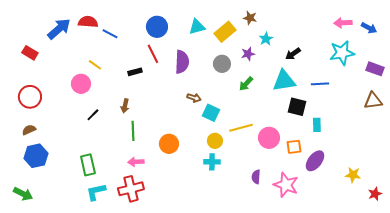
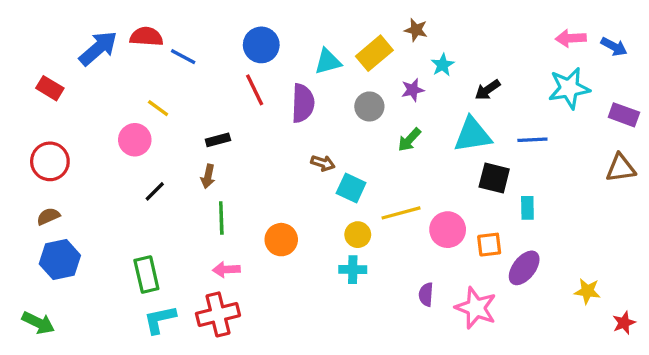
cyan triangle: (197, 27) -> (328, 62), moved
black rectangle: (135, 72) -> (218, 140), moved

